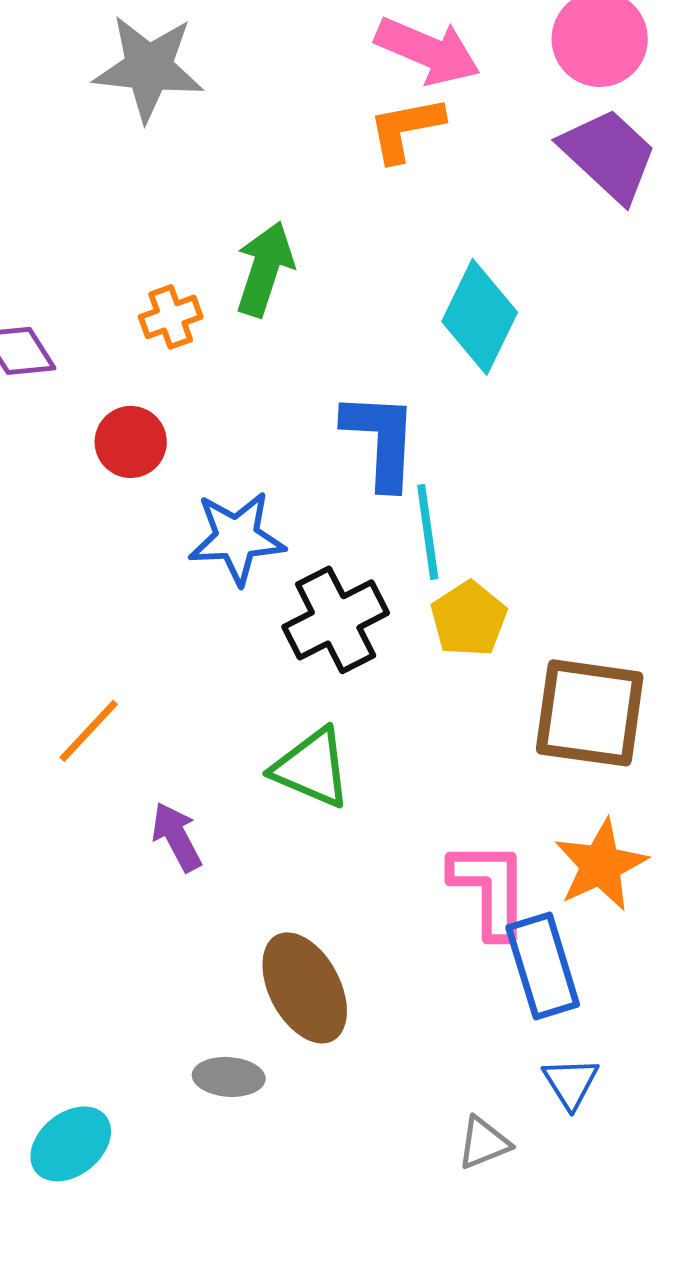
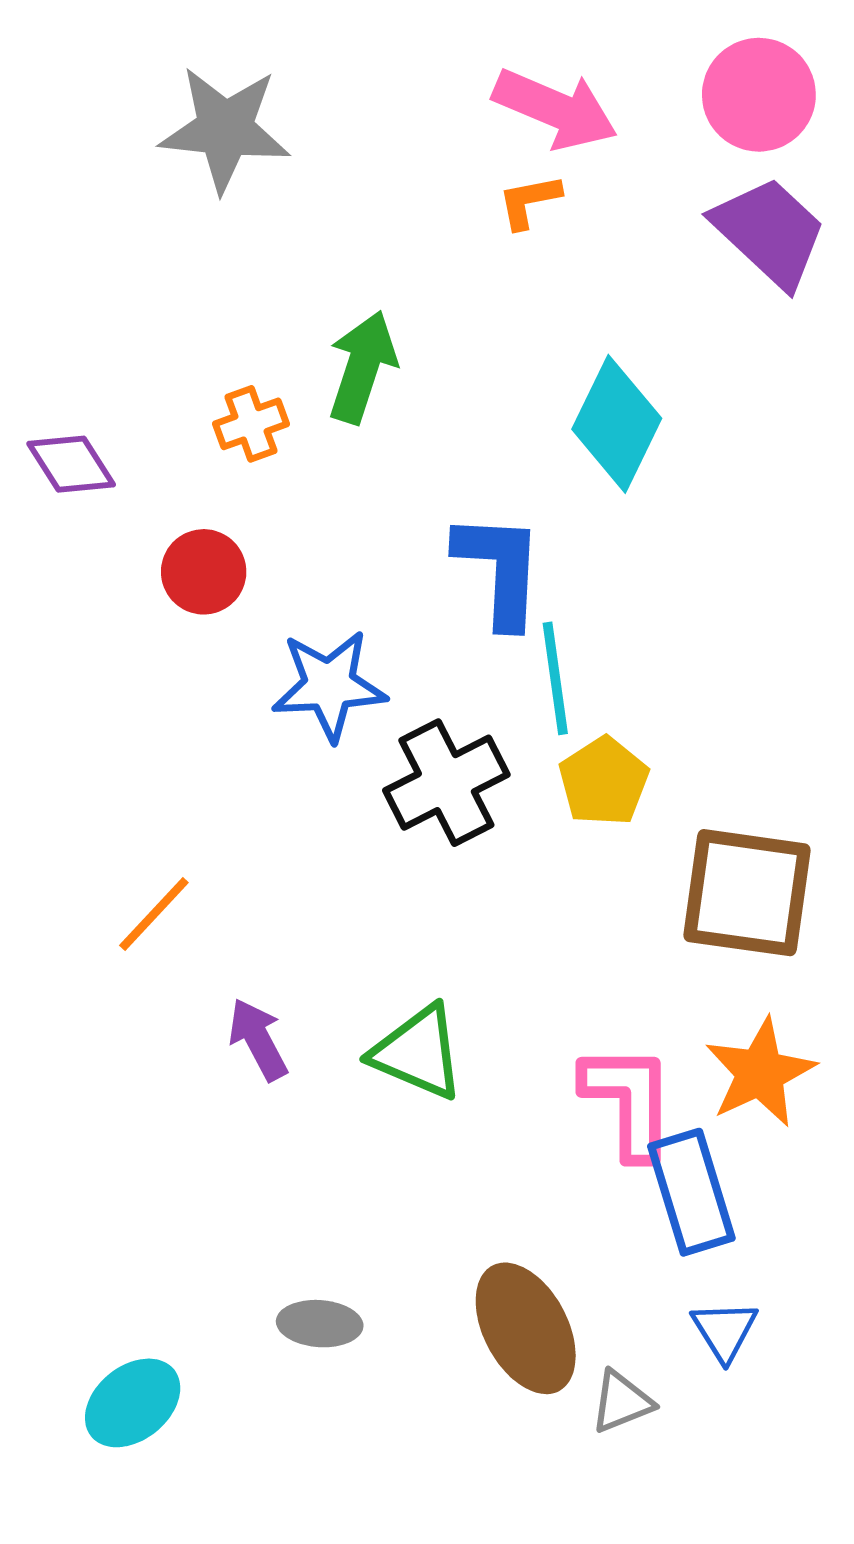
orange L-shape: (406, 129) -> (529, 201), size x0.7
green triangle: (312, 768) -> (418, 1052), moved
brown ellipse: (305, 988) -> (526, 1328), moved

